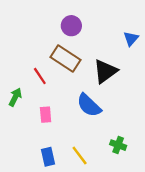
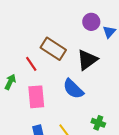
purple circle: (71, 26) -> (91, 22), moved
pink rectangle: (46, 115) -> (36, 97), size x1.6

